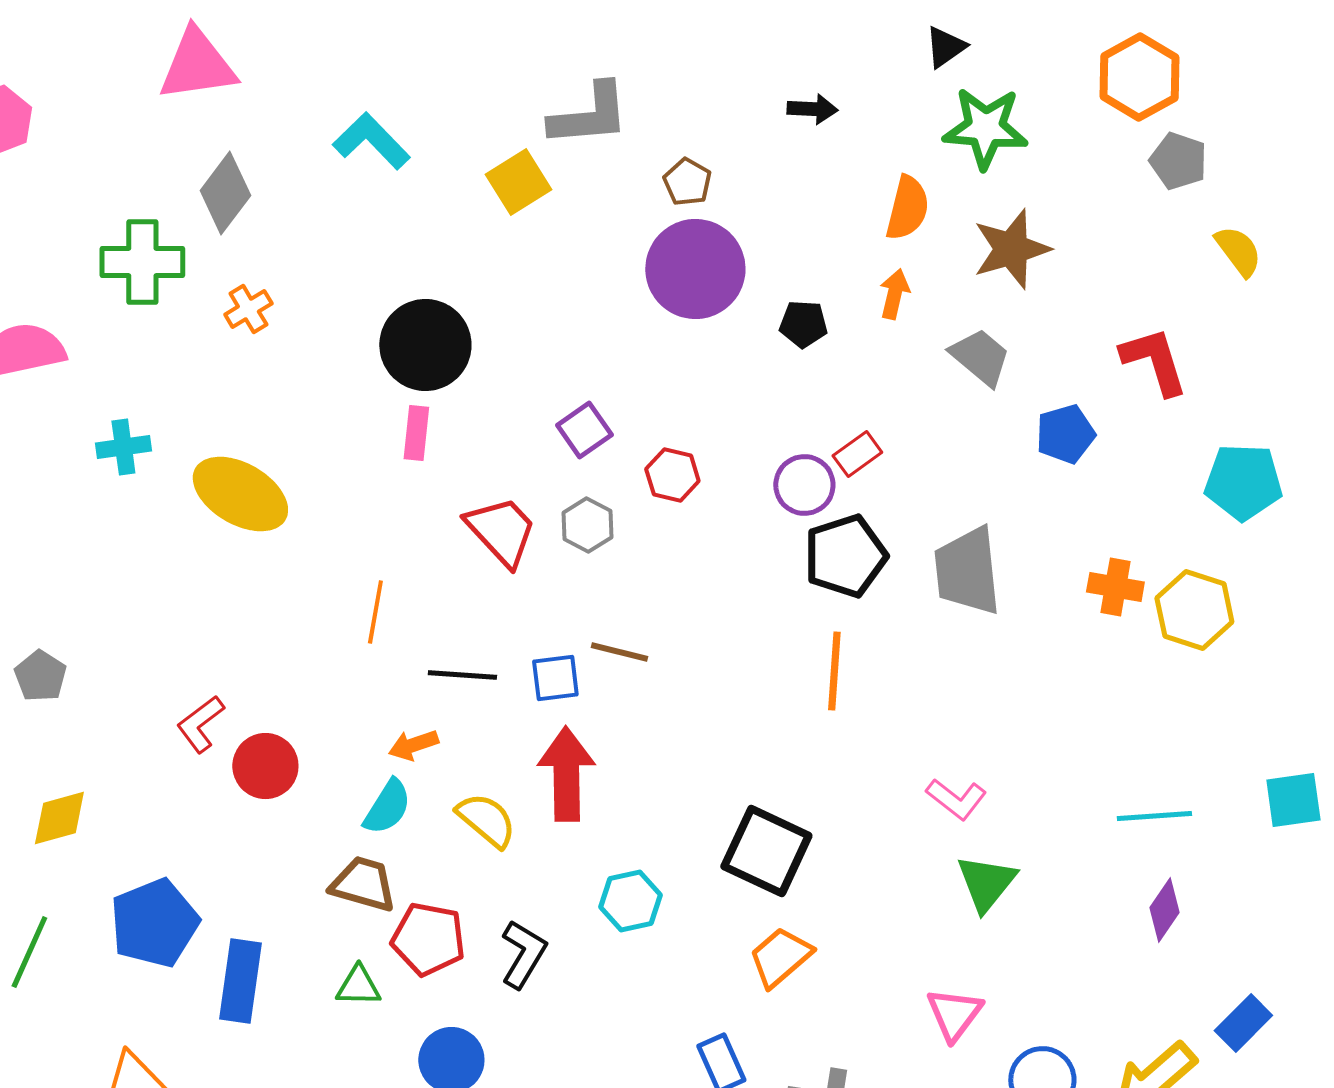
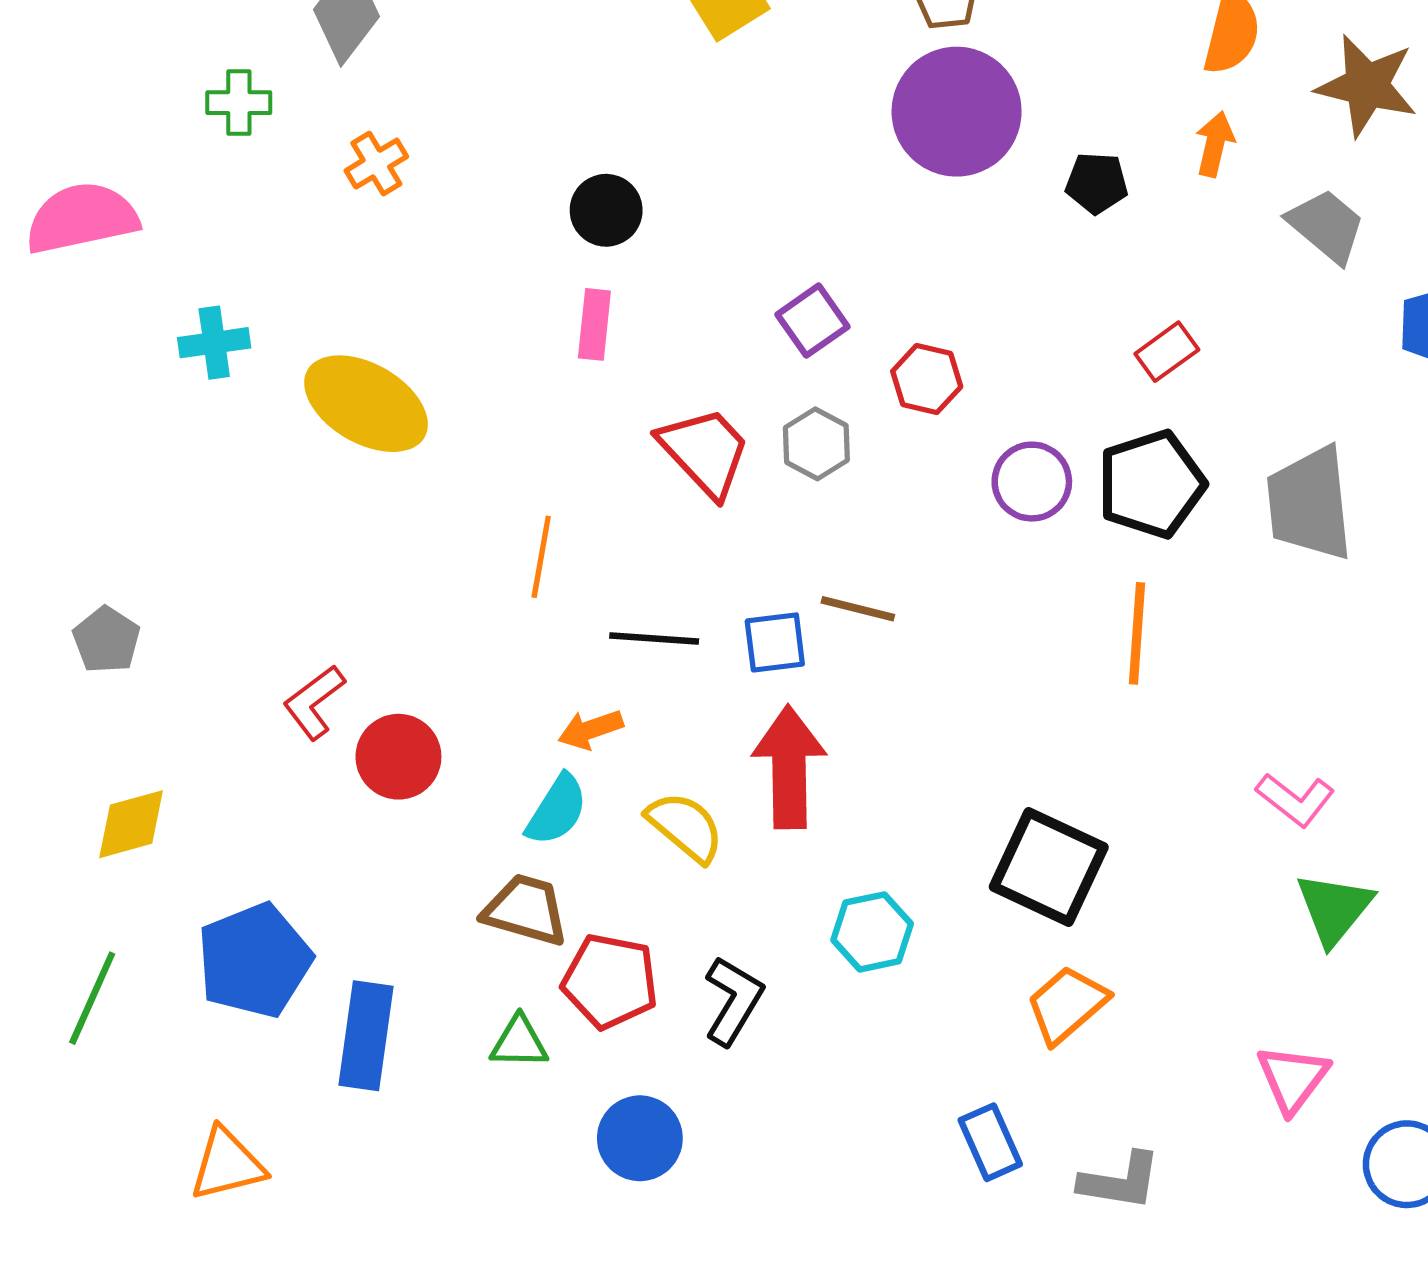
brown star: (1011, 249) -> (1367, 86), turned 30
green cross: (142, 262) -> (239, 103), size x0.6
black circle: (425, 345) -> (606, 210), size x0.6
purple circle: (804, 485) -> (1032, 482), moved

